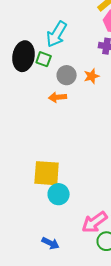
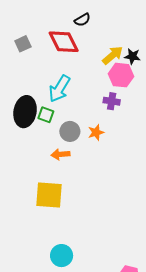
yellow square: (47, 173) -> (49, 195), moved

